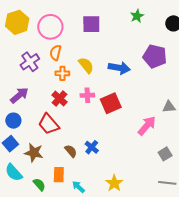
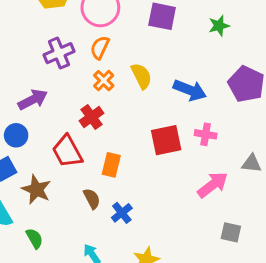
green star: (137, 16) -> (219, 26), moved
orange cross: (62, 73) -> (104, 81), turned 32
pink cross: (87, 95) -> (206, 134), moved
blue cross: (92, 147) -> (122, 213), moved
gray square: (165, 154) -> (231, 232), turned 32
orange rectangle: (59, 175) -> (111, 165), moved

